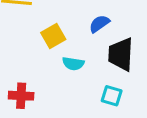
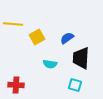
yellow square: (53, 36) -> (37, 37), moved

